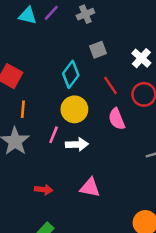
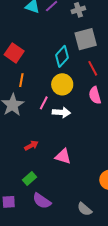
gray square: (98, 50) -> (86, 39), size x1.6
pink triangle: (90, 188) -> (63, 156), moved
red arrow: (44, 190) -> (31, 146), turned -40

